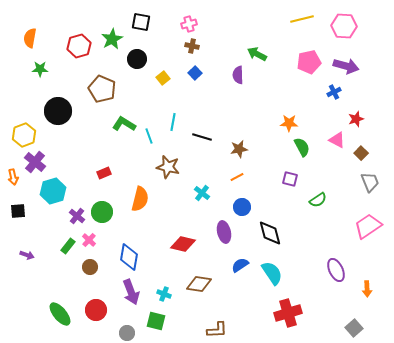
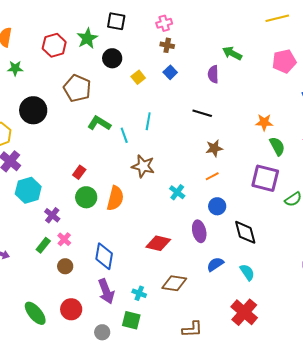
black line: (202, 137) -> (202, 113), moved
red rectangle: (104, 173) -> (79, 172), turned -32
purple square: (290, 179) -> (265, 178), size x1.8
green circle: (102, 212) -> (86, 197), moved
cyan semicircle: (272, 273) -> (247, 272), size x0.7
red cross: (288, 313) -> (244, 312), moved, turned -32

